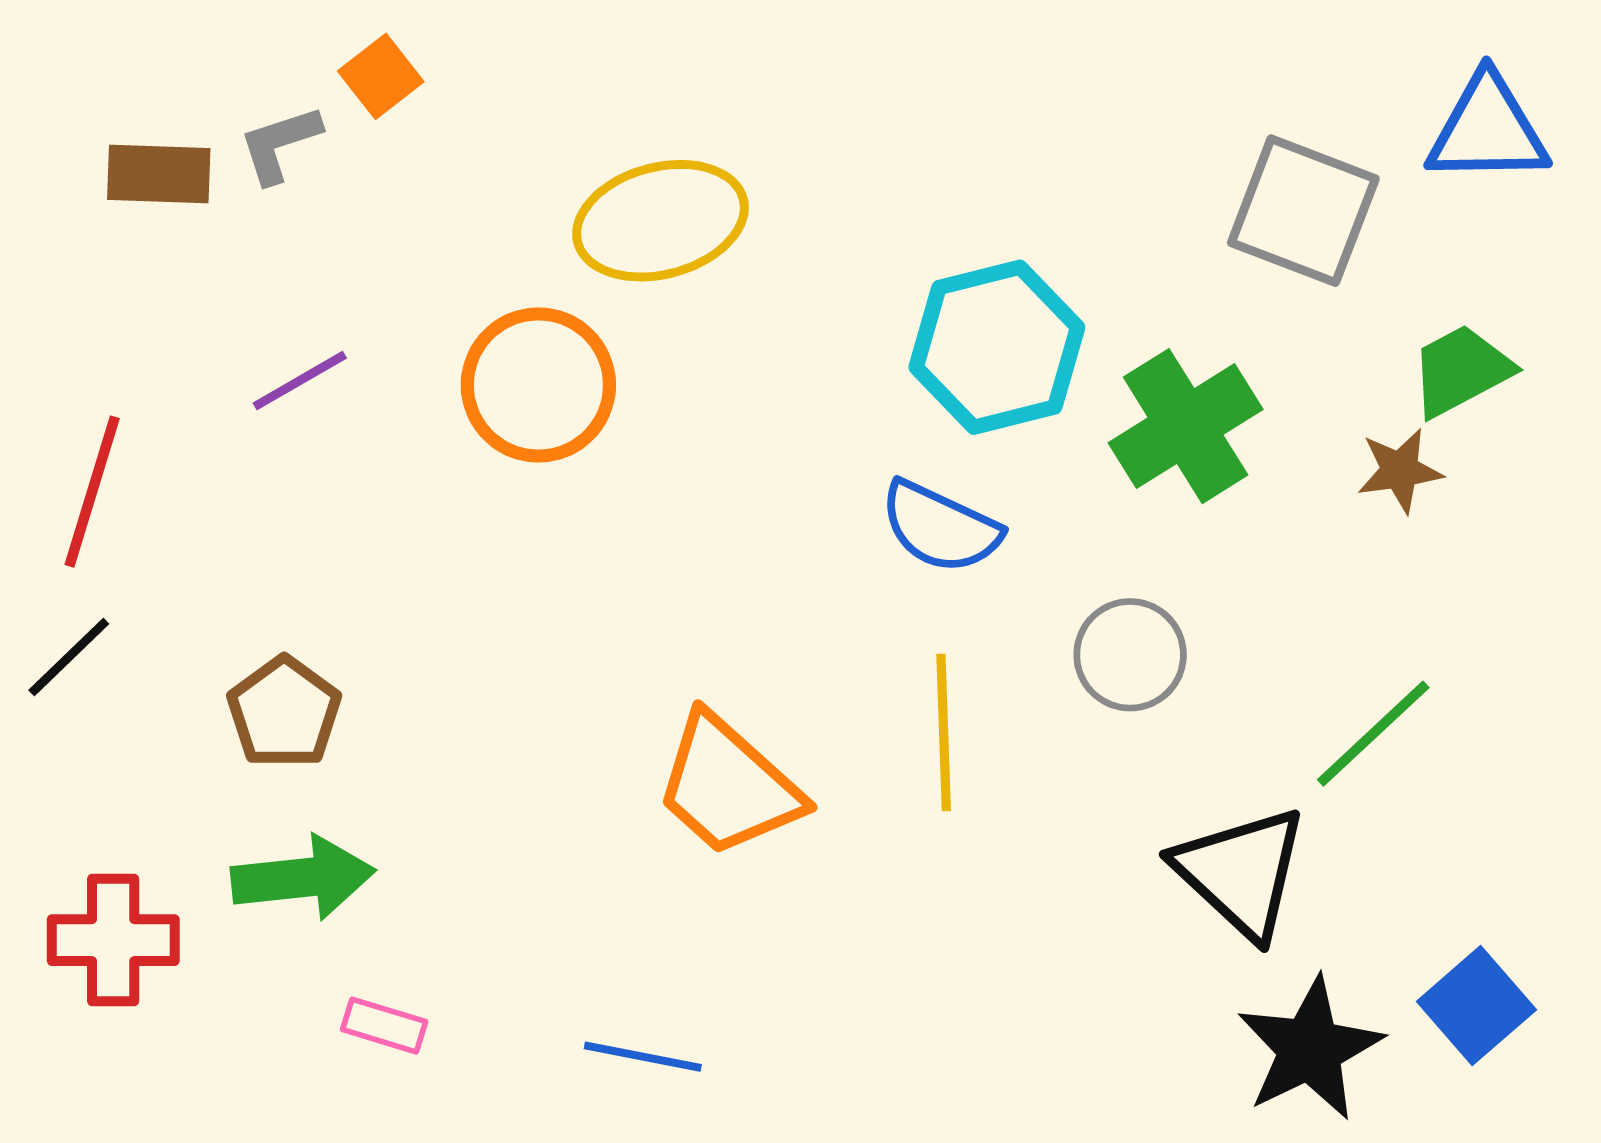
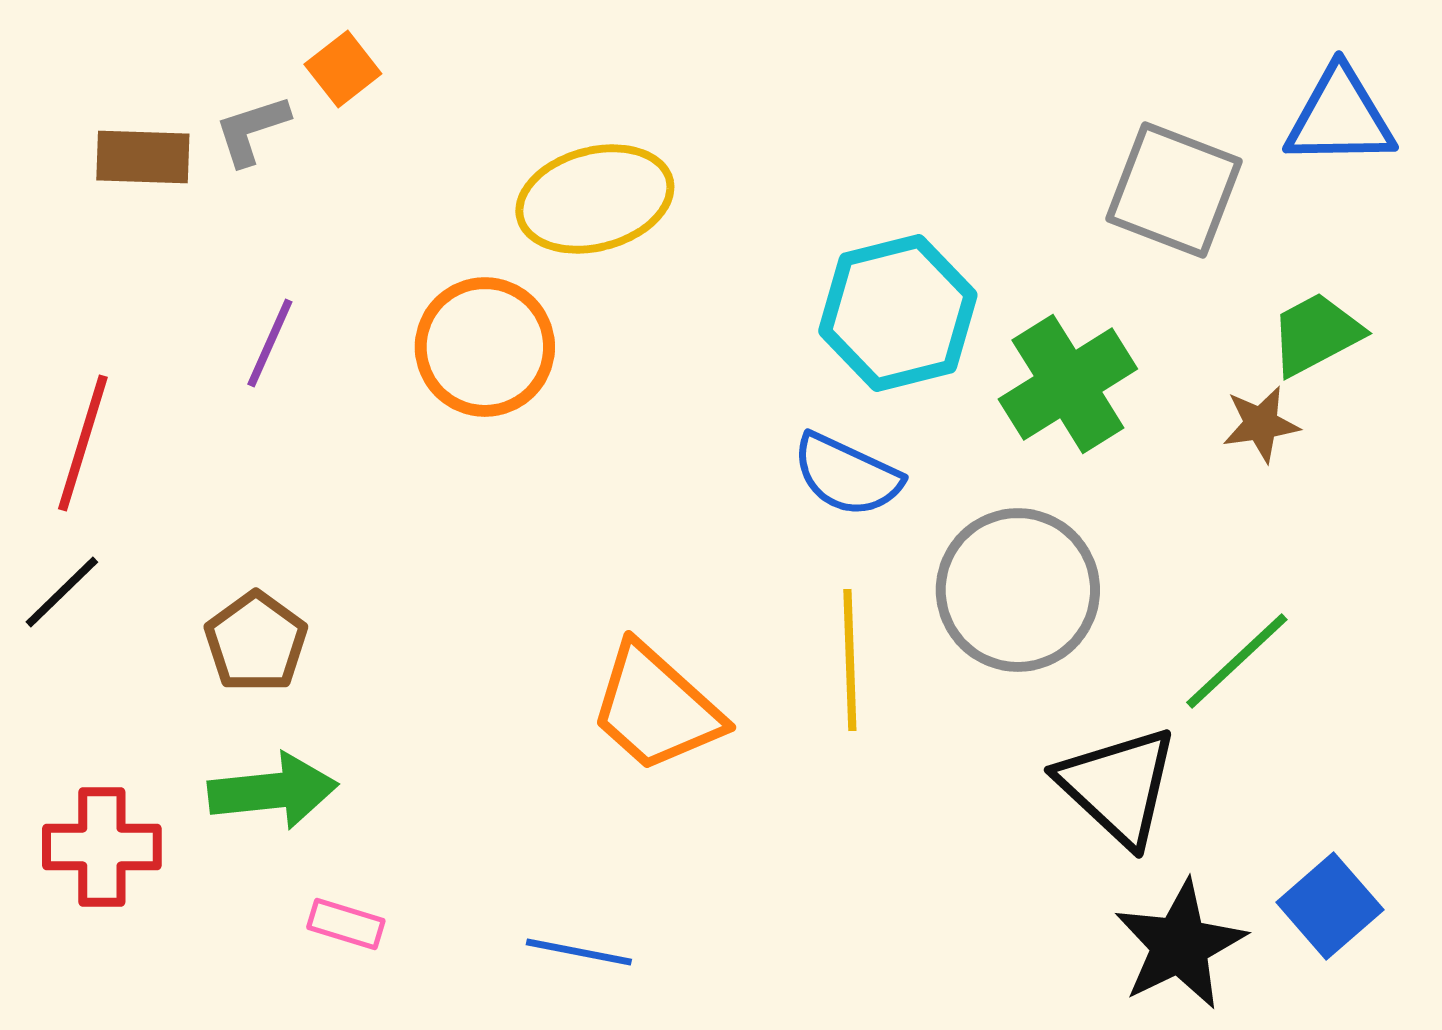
purple line: (300, 381) -> (270, 343), turned -36
gray circle: (1130, 655) -> (1018, 590), size x1.6

